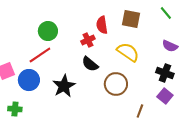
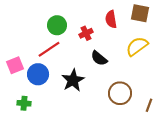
red cross: (88, 40) -> (86, 33), moved
yellow semicircle: (128, 52) -> (137, 46), turned -70
brown circle: (116, 84) -> (120, 93), moved

